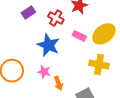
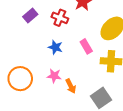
pink rectangle: (79, 36) -> (86, 46), moved, turned 40
blue star: (48, 45) -> (55, 47), size x0.6

